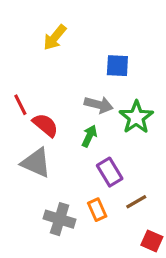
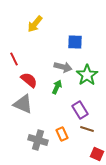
red line: (20, 105) -> (14, 59), moved
purple rectangle: (110, 172) -> (80, 110), moved
brown line: (136, 202) -> (87, 129), turned 48

